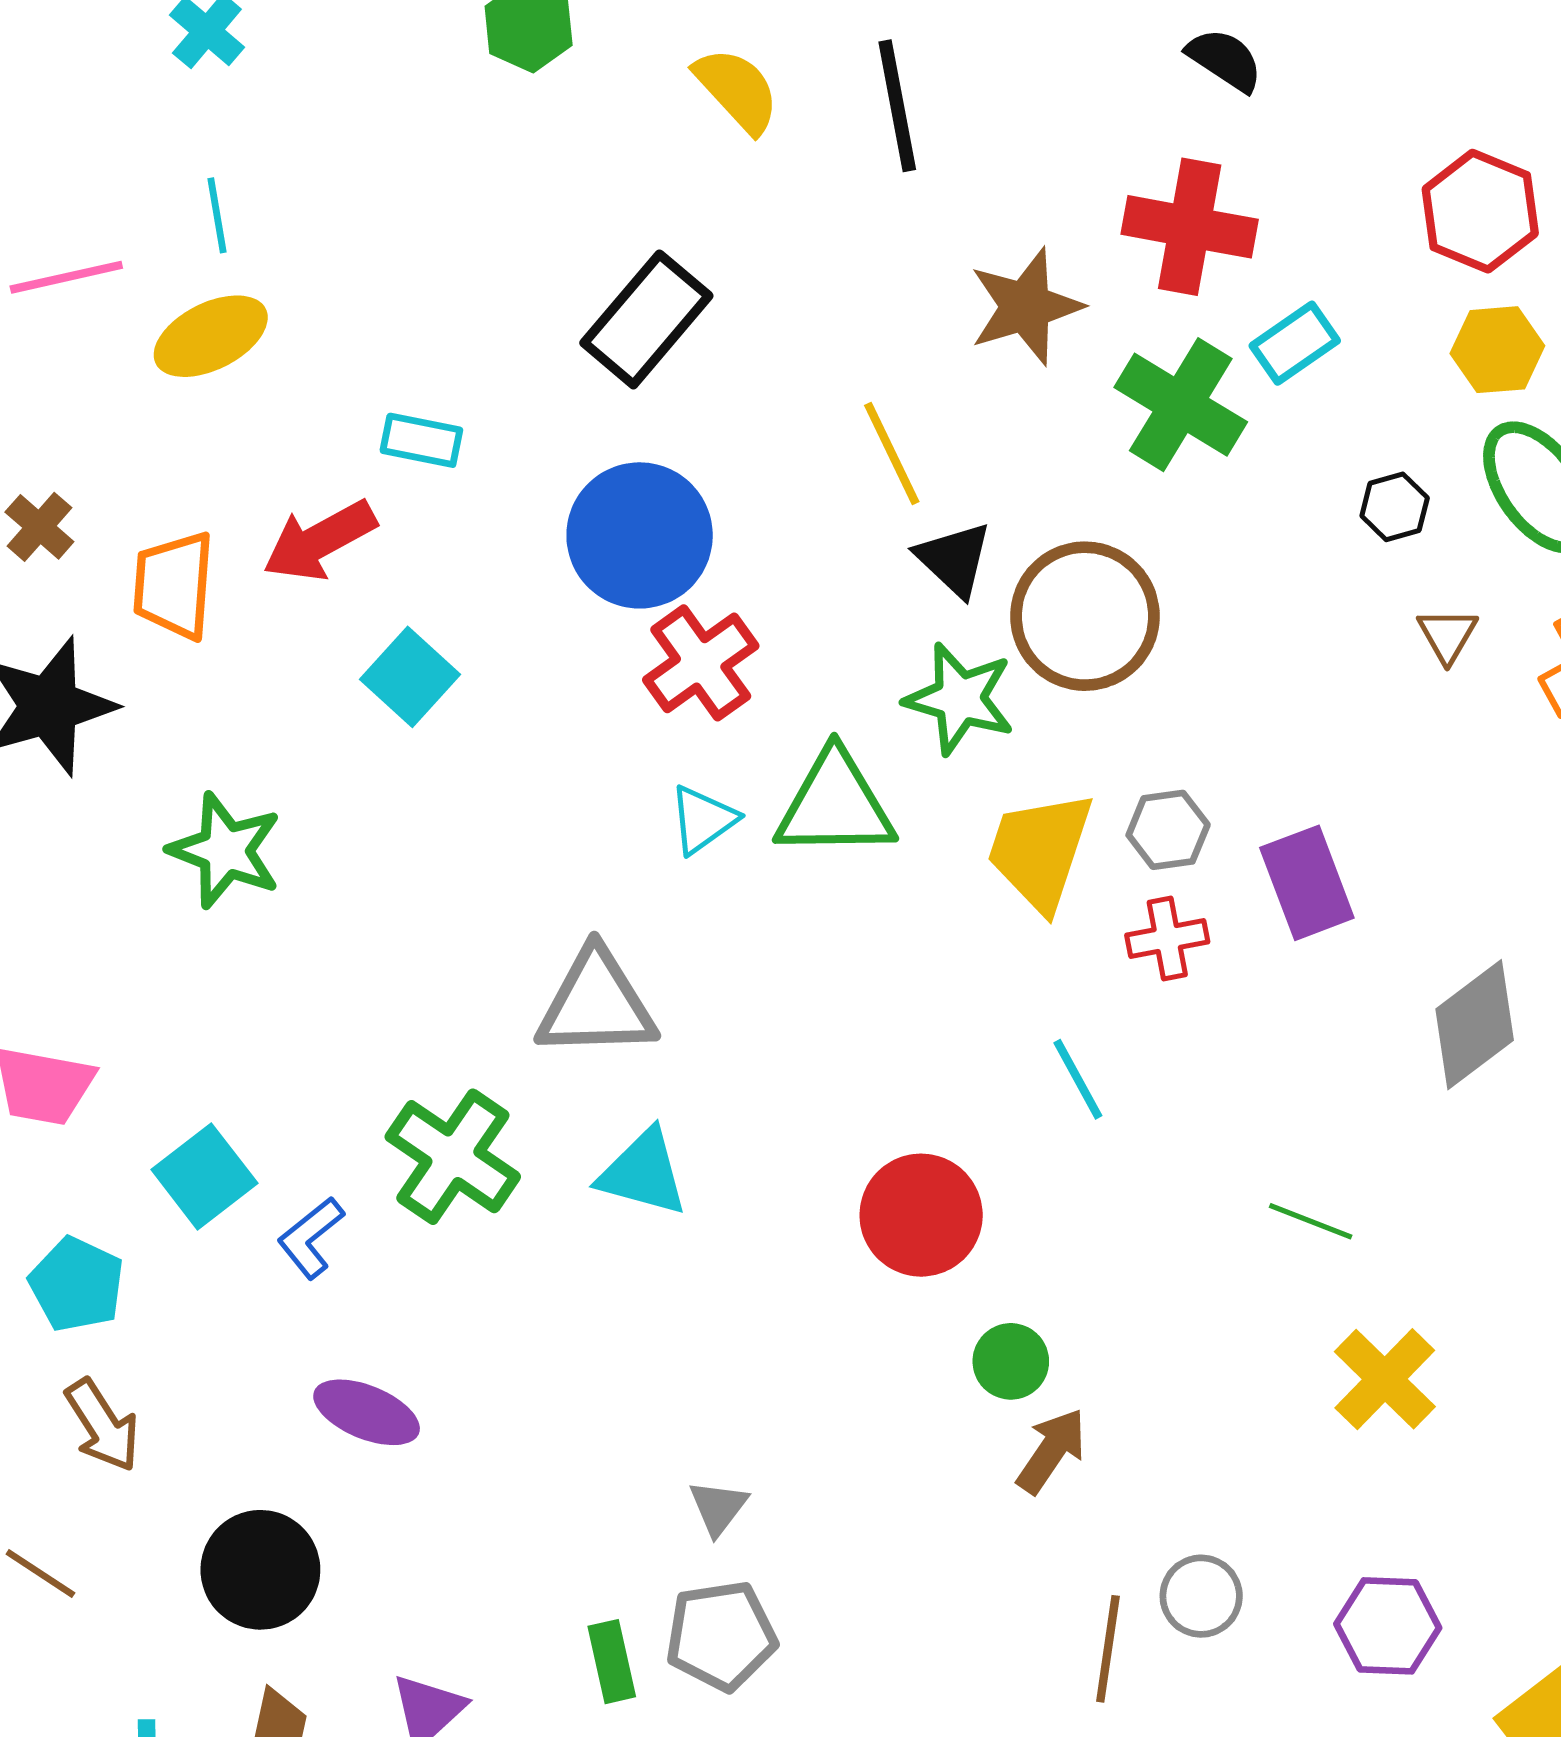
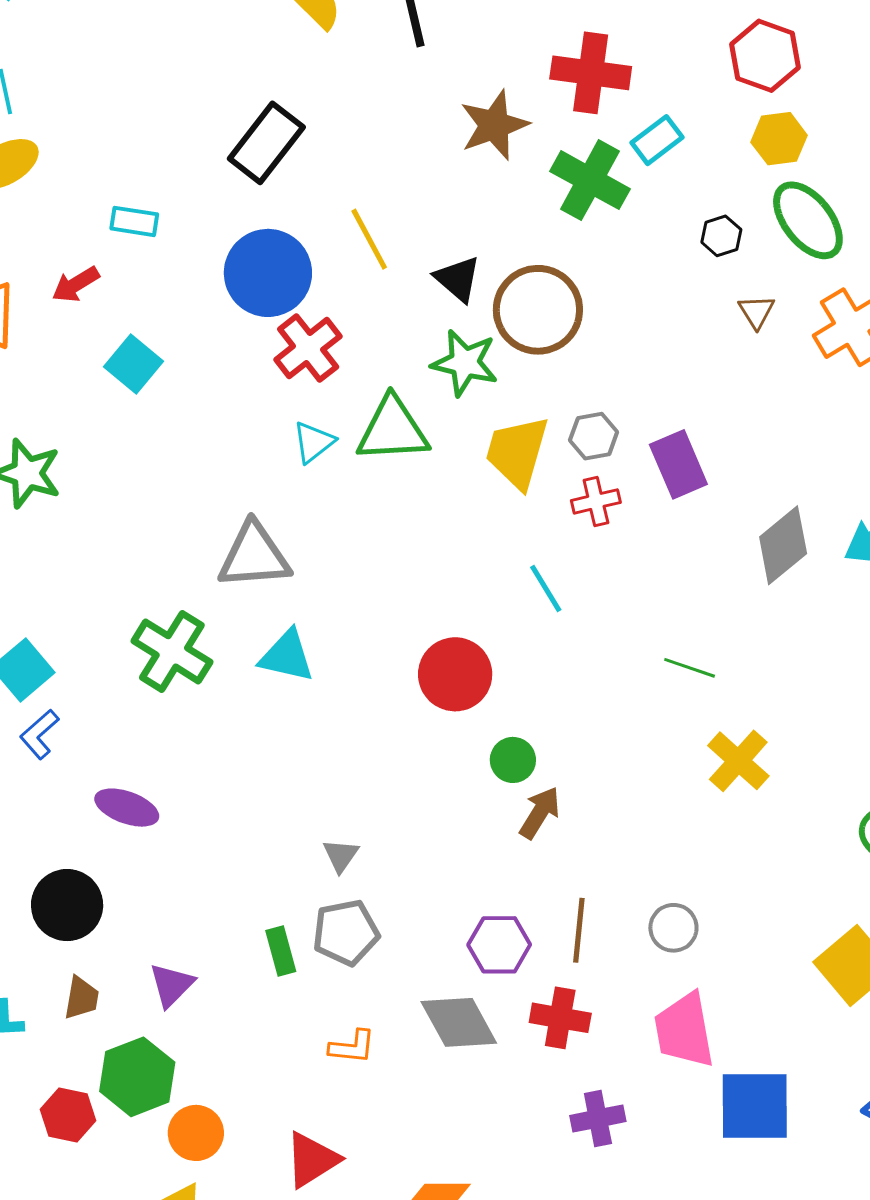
yellow line: (892, 453) -> (369, 239), moved
red arrow: (320, 541) -> (76, 284), size x0.7
blue L-shape: (311, 1238) -> (39, 734), moved
gray circle: (1201, 1596) -> (673, 928), moved
purple hexagon: (1388, 1626) -> (499, 945), moved

